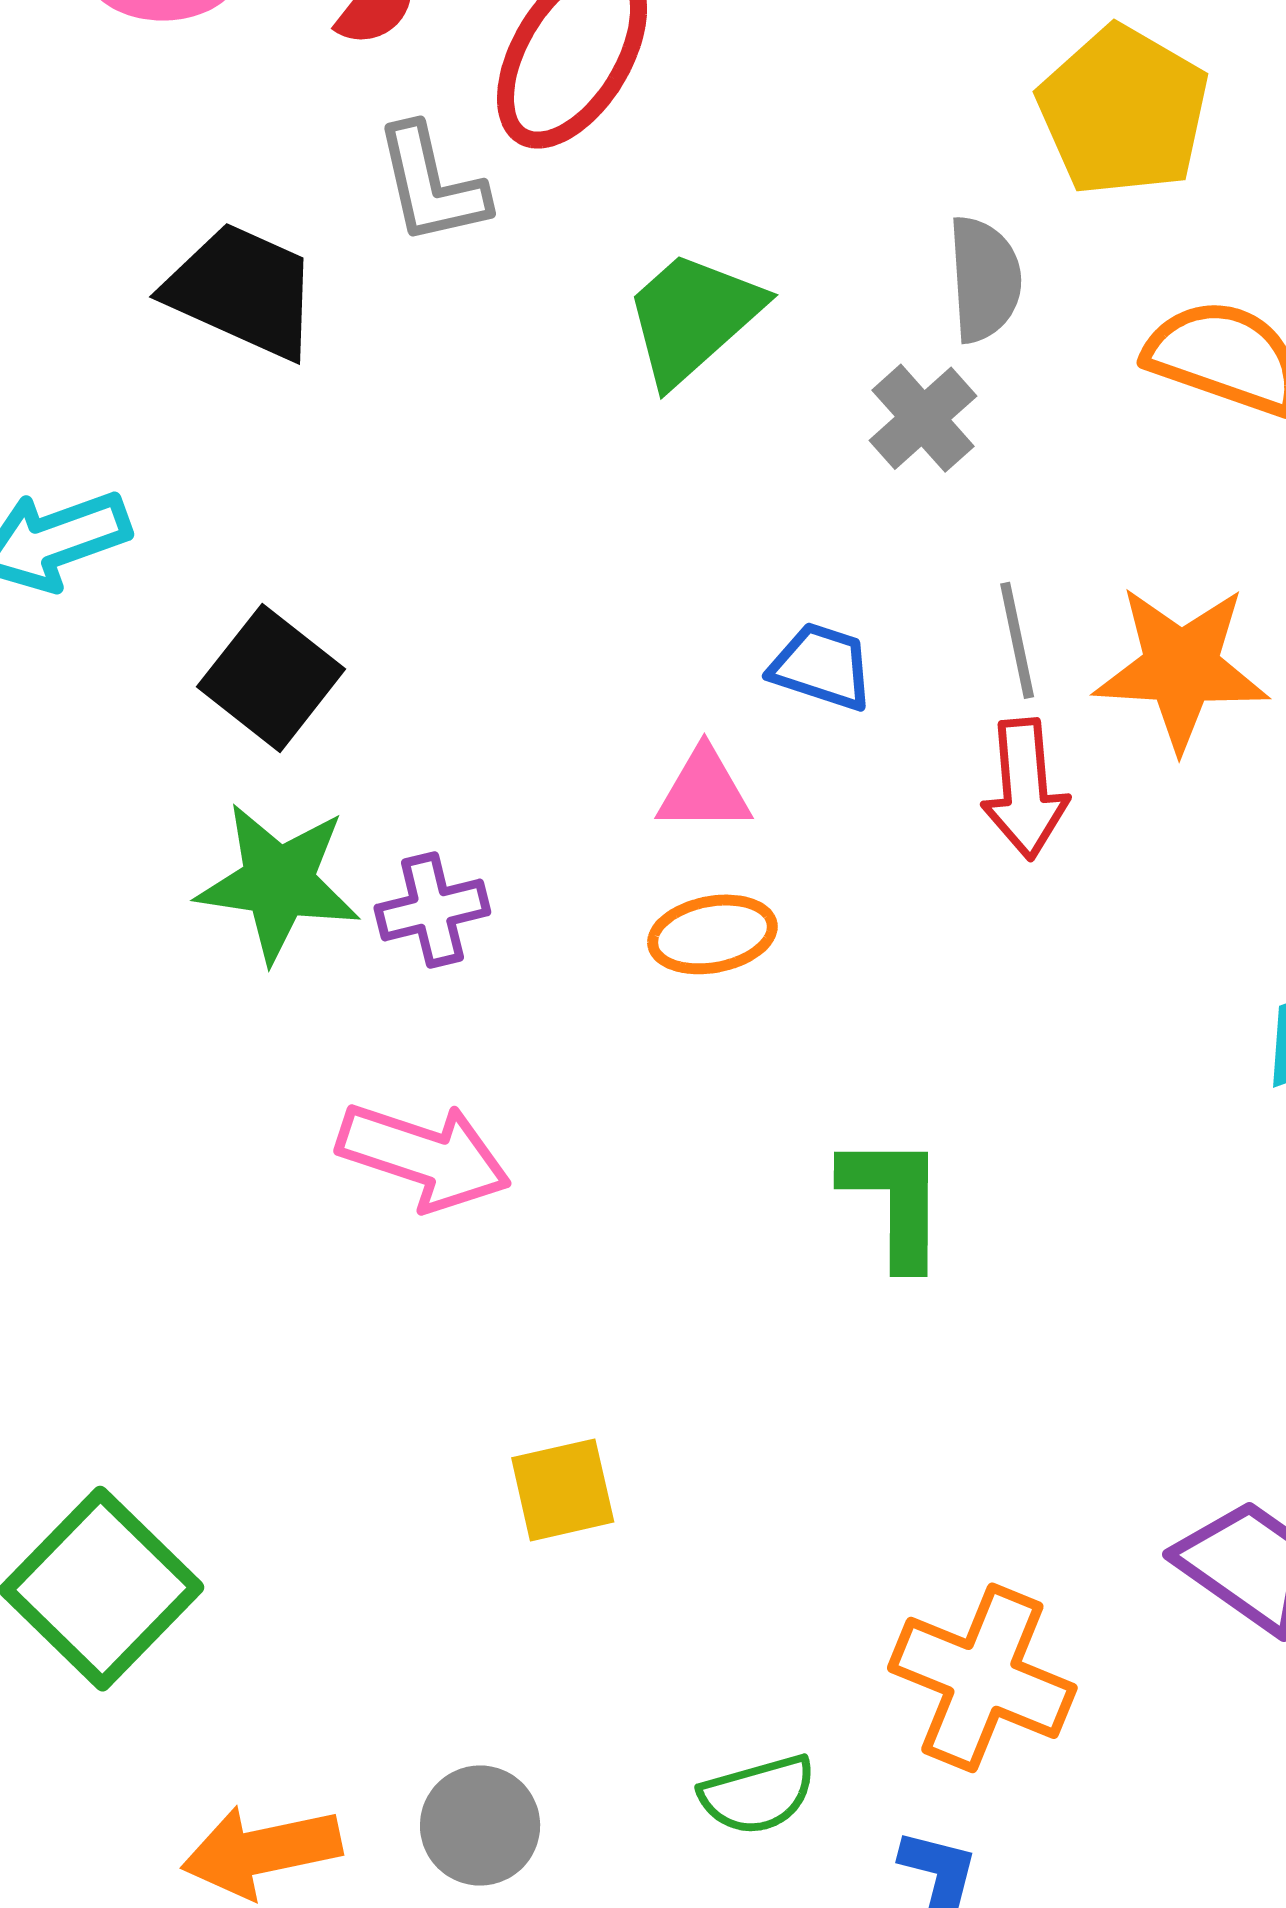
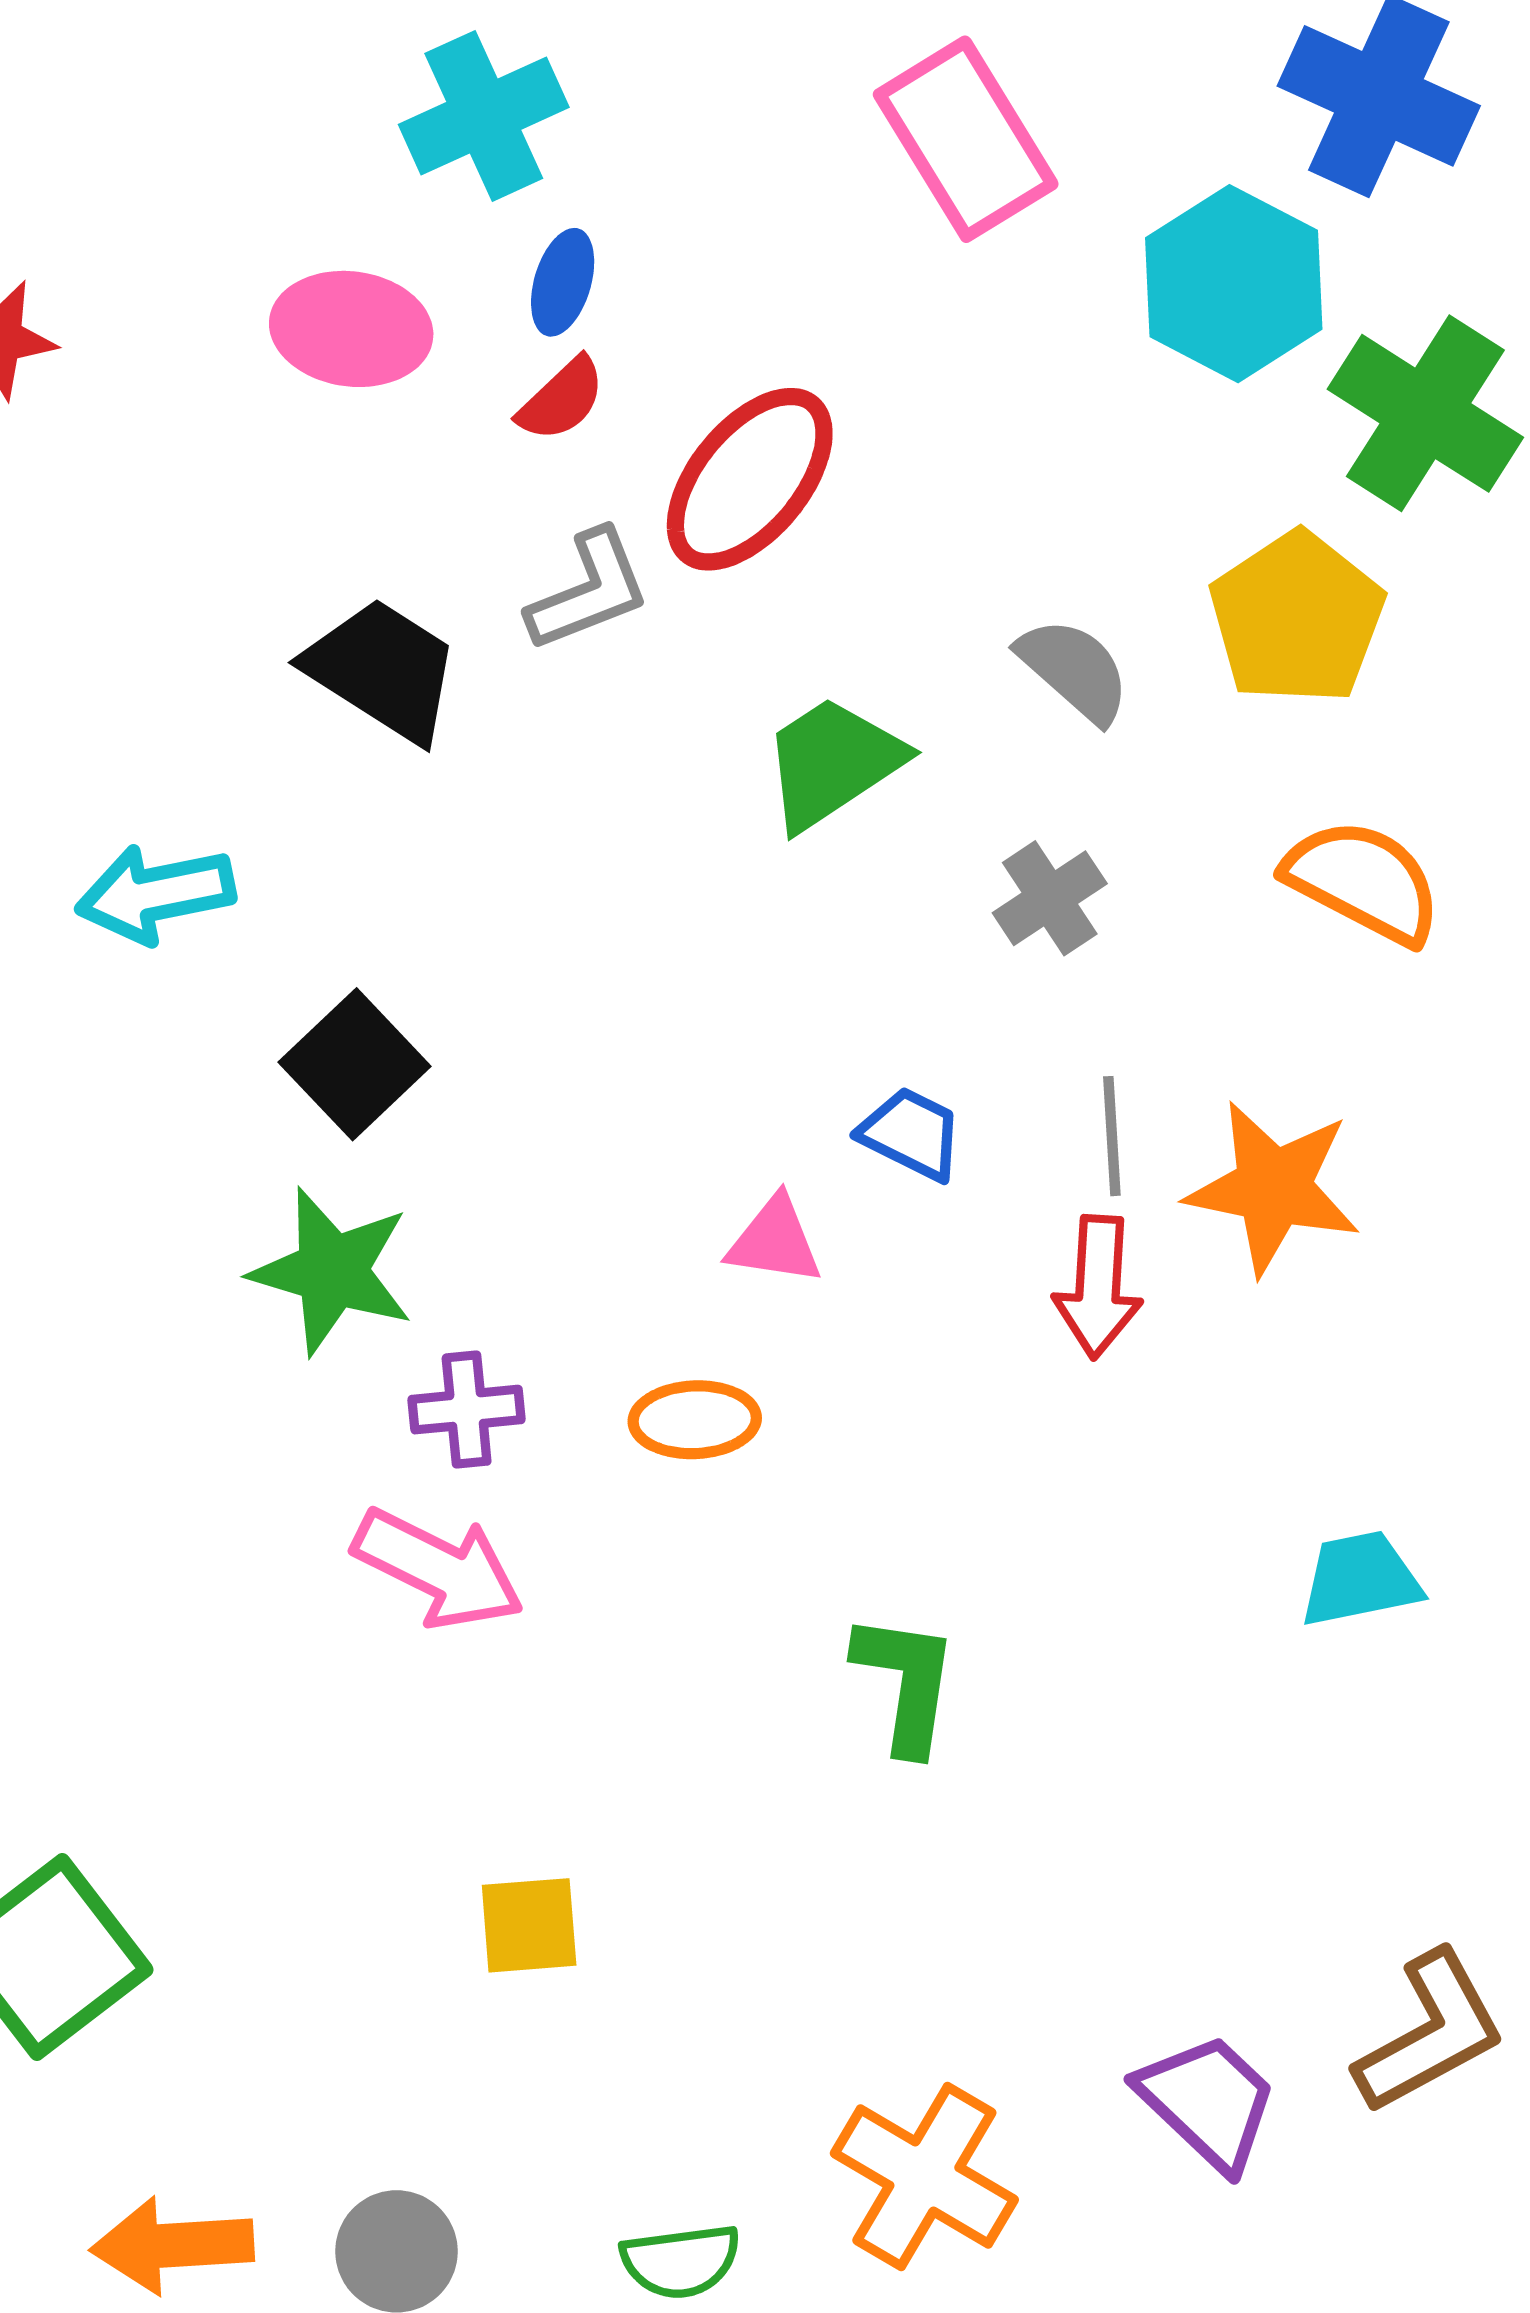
gray L-shape: (431, 185) -> (589, 591), turned -107
gray semicircle: (984, 279) -> (1074, 670), moved, turned -53
purple cross: (432, 910) -> (467, 1410), moved
orange ellipse: (712, 934) -> (695, 1420), moved

